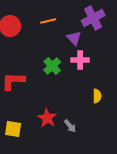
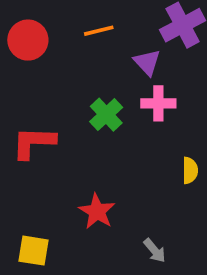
gray arrow: (70, 126) -> (155, 251), moved
yellow square: (13, 129) -> (34, 251), moved

